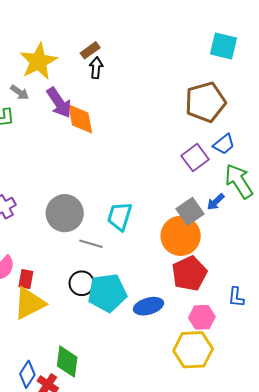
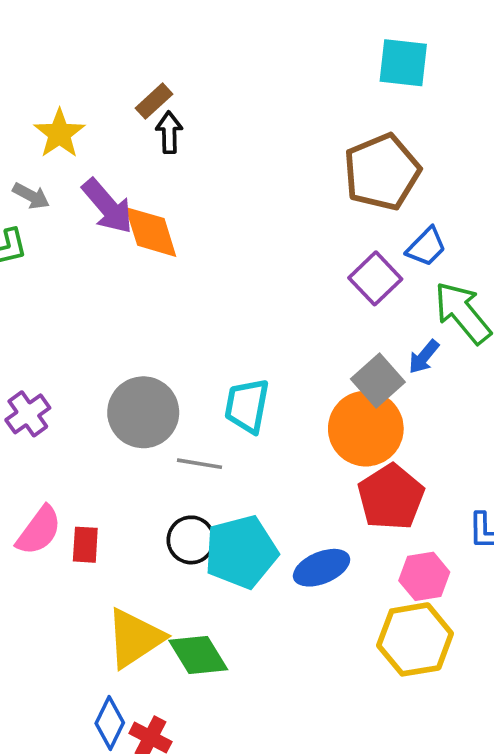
yellow star: (38, 61) -> (59, 134), size x0.7
yellow triangle: (29, 303) -> (135, 638), moved
green diamond: (67, 362) -> (198, 655), moved, turned -32

